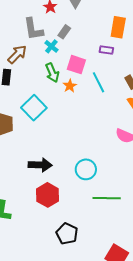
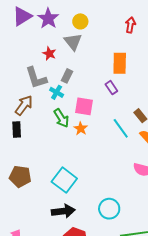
purple rectangle: (106, 50) -> (111, 88), turned 56
cyan line: (98, 82) -> (121, 128), moved
cyan square: (34, 108) -> (64, 180), moved

